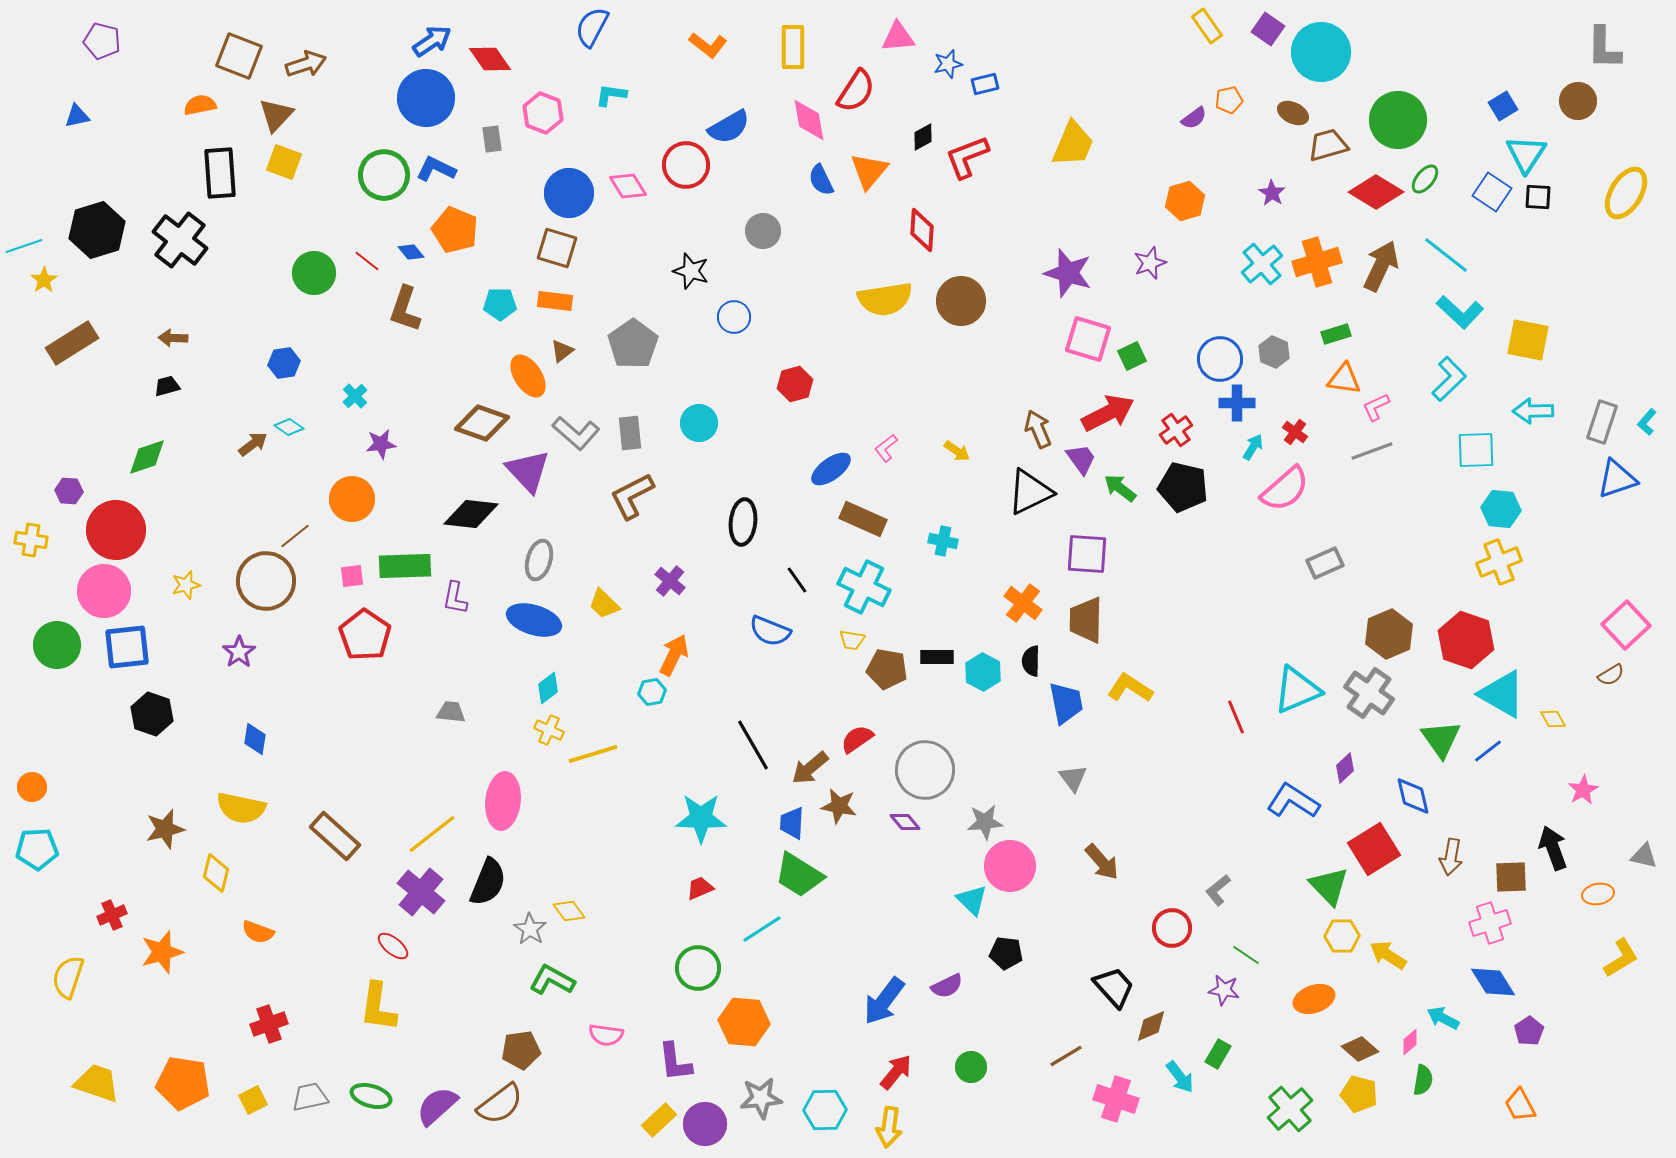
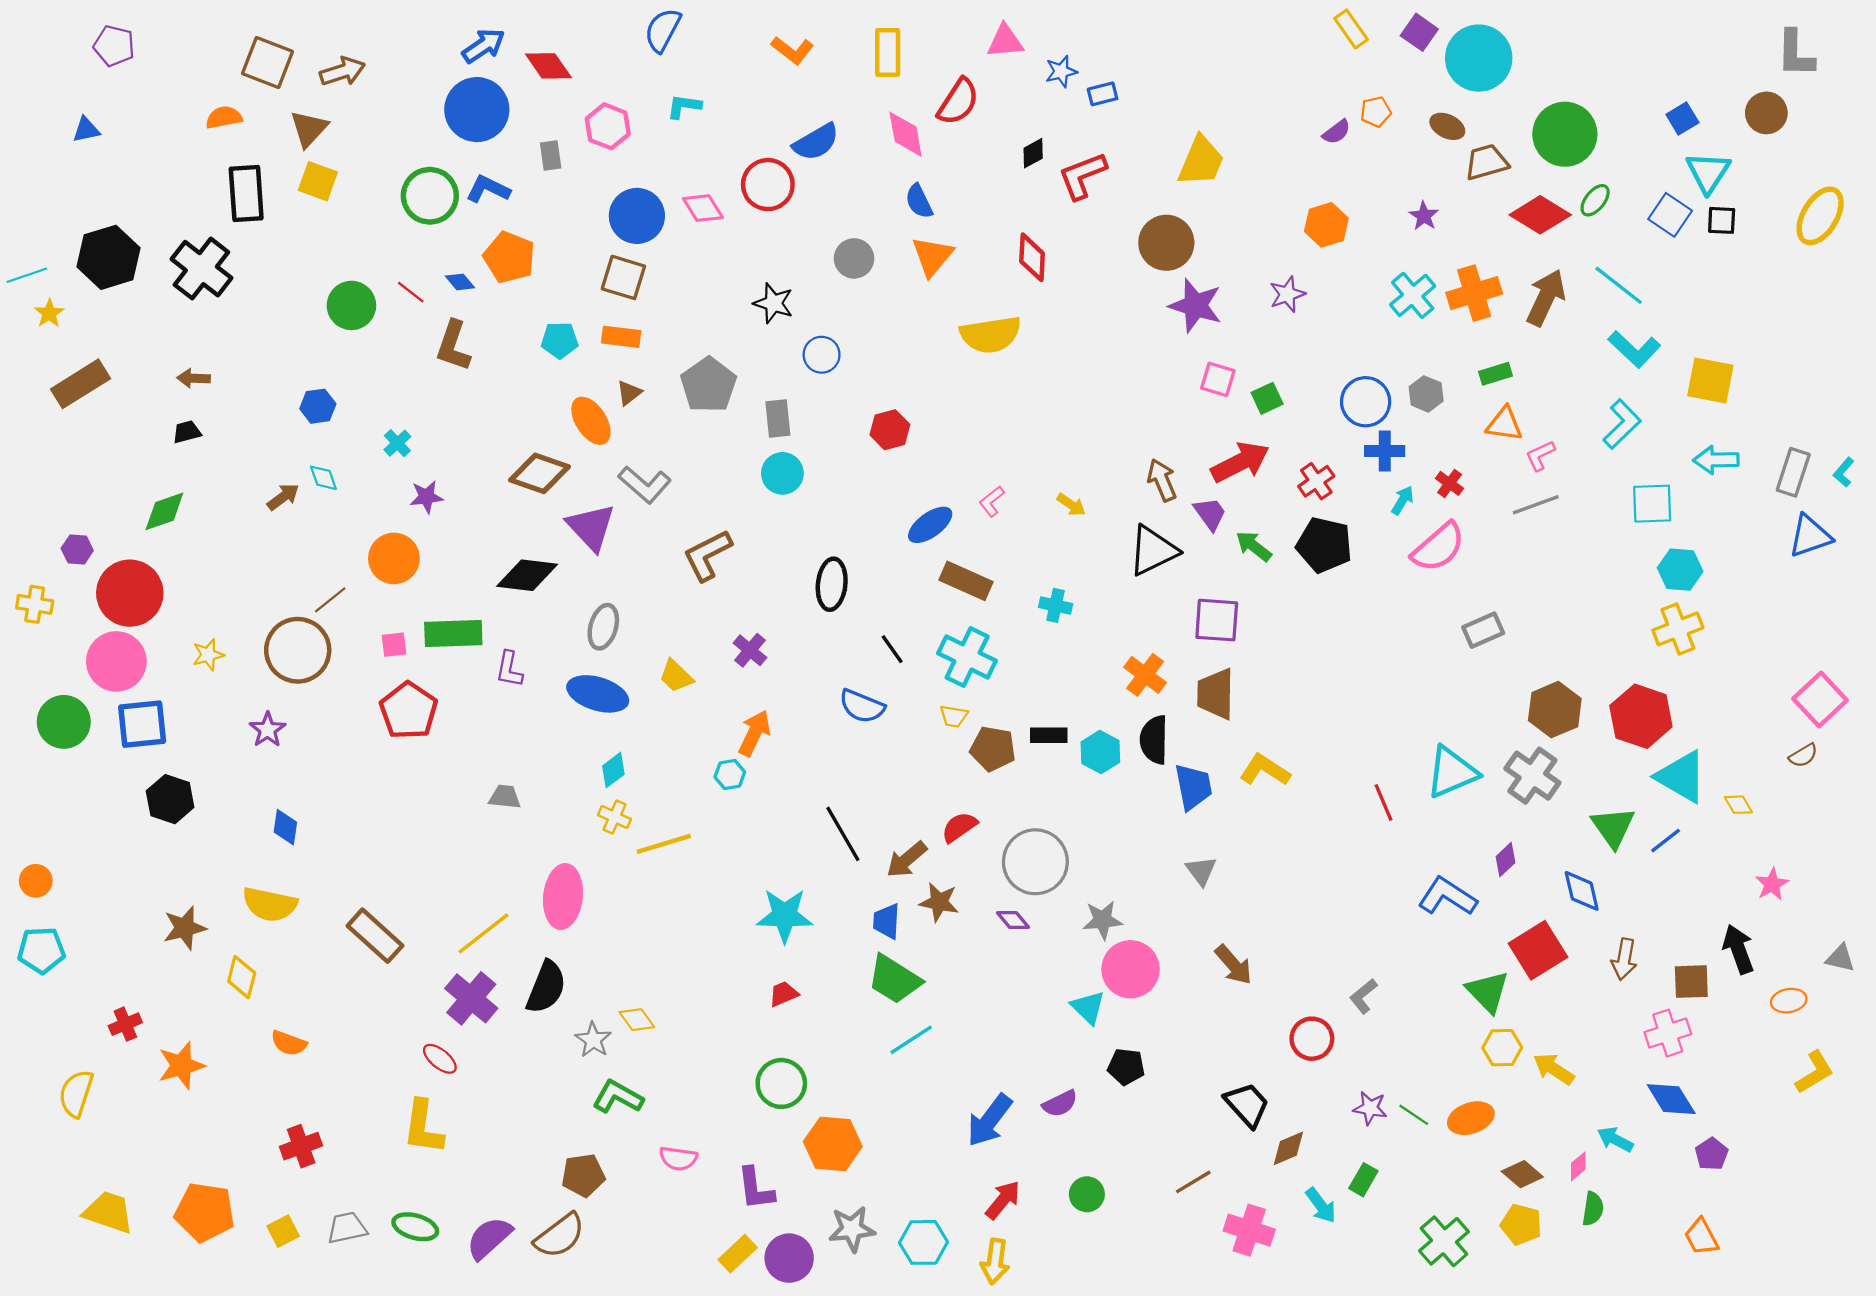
orange triangle: (869, 171) -> (932, 256), moved
brown circle: (961, 301) -> (1166, 243), moved
pink square: (1088, 339) -> (1218, 379), size x0.7
cyan diamond: (289, 427) -> (323, 478), turned 36
gray rectangle: (630, 433) -> (778, 419), moved
black semicircle: (1031, 661) -> (1154, 740), size x1.4
cyan line: (762, 929) -> (911, 1040), moved
green line: (1246, 955) -> (1414, 1115), moved

